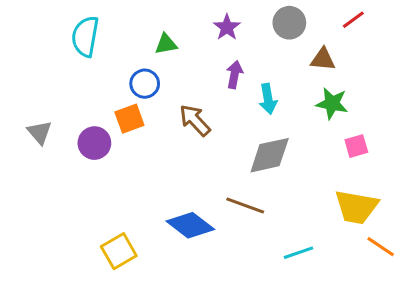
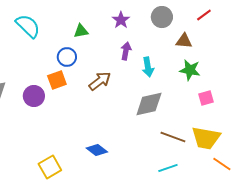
cyan semicircle: (85, 36) -> (28, 26), turned 124
brown arrow: (195, 120) -> (100, 81), turned 95
brown line: (245, 205) -> (173, 137), moved
blue diamond: (190, 225) -> (97, 150), size x0.7

